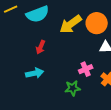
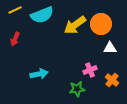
red arrow: (41, 47) -> (15, 39), moved

